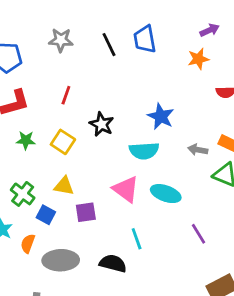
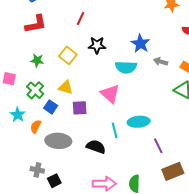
red line: (66, 95) -> (81, 18), moved
black star: (102, 124) -> (97, 45), turned -30
green star: (26, 140) -> (37, 60), moved
gray arrow: (198, 150) -> (161, 62), moved
cyan ellipse: (166, 194) -> (139, 122), moved, turned -30
purple line: (198, 234) -> (158, 146), moved

